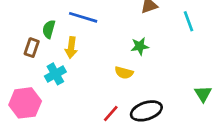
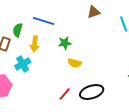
green star: (140, 46) -> (65, 43), moved

